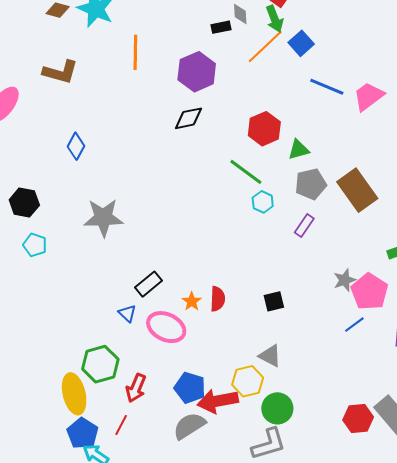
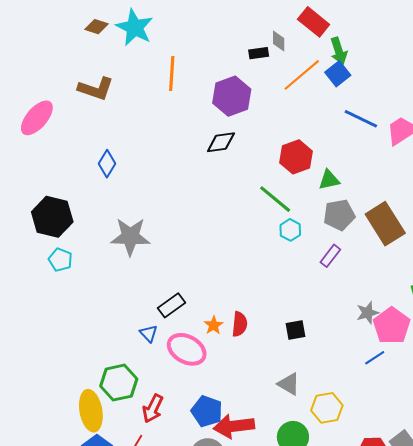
green arrow: (275, 19) -> (339, 51), moved
black hexagon: (24, 202) -> (52, 217), size x1.4
yellow hexagon: (248, 381) -> (327, 408), moved

